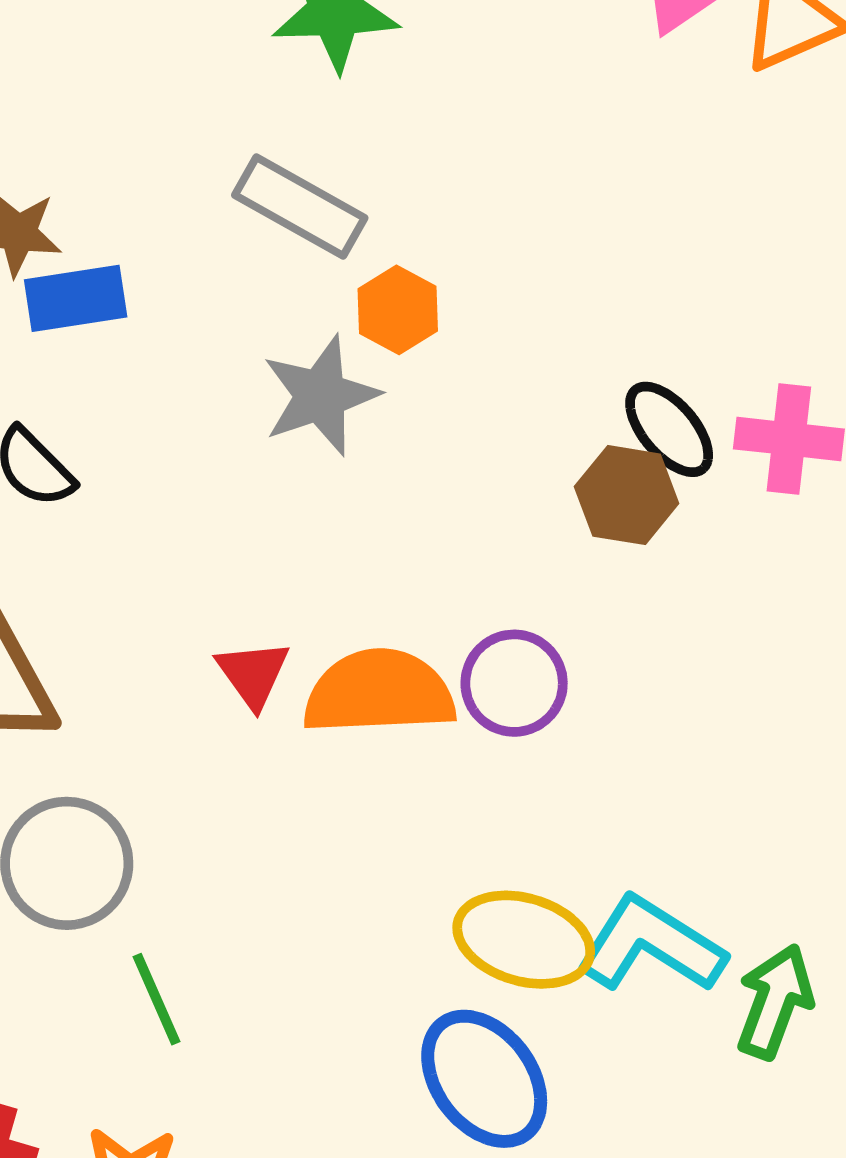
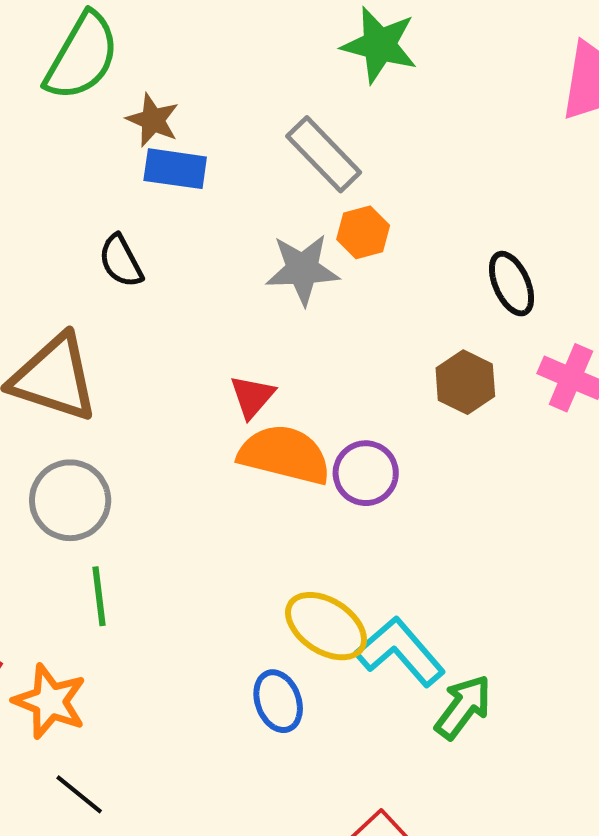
black ellipse: (669, 429) -> (512, 284), moved
red triangle: (253, 674) -> (252, 397), moved
blue ellipse: (484, 1079) -> (278, 701), size x0.7

